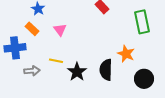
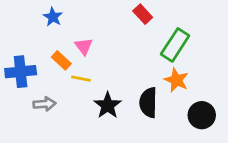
green rectangle: (142, 22) -> (175, 45), moved, turned 45
orange rectangle: (32, 29) -> (61, 60), moved
yellow line: (56, 61) -> (81, 79), moved

